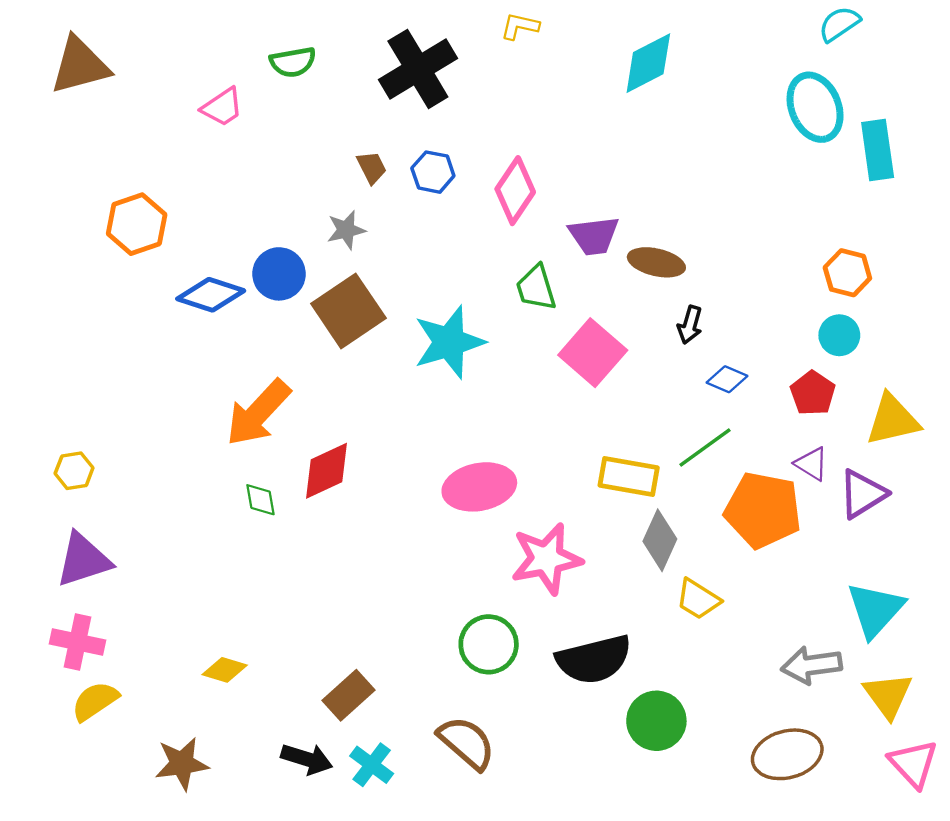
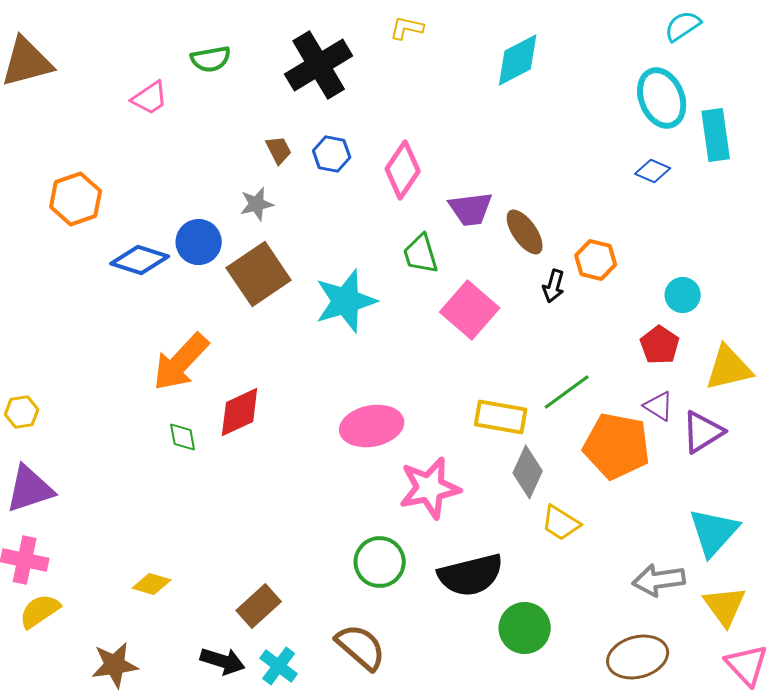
brown ellipse: (656, 262) -> (525, 232), turned 42
orange hexagon: (847, 273) -> (596, 260), moved
blue diamond: (727, 379) -> (653, 171), moved

